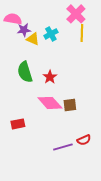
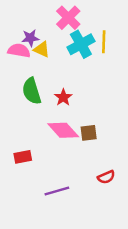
pink cross: (76, 14) -> (68, 18), moved
pink semicircle: (13, 19) -> (19, 51), moved
cyan cross: (51, 34) -> (81, 44), moved, size x1.5
purple line: (63, 147) -> (57, 191), moved

